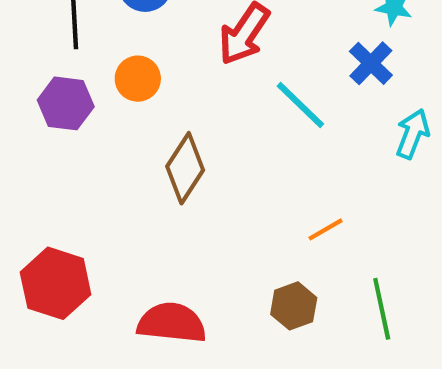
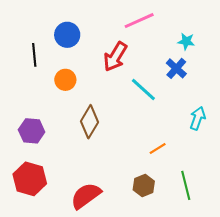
purple hexagon: (66, 103) -> (32, 131), moved
cyan arrow: (413, 134) -> (198, 118), moved
red semicircle: (172, 323) -> (86, 196), turned -40

